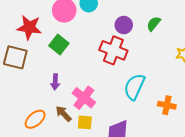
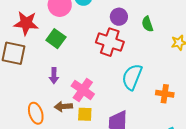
green semicircle: (154, 24) -> (147, 24), moved, turned -56
brown arrow: (63, 114) -> (63, 106), turned -48
orange ellipse: (35, 119) -> (36, 113), turned -65

